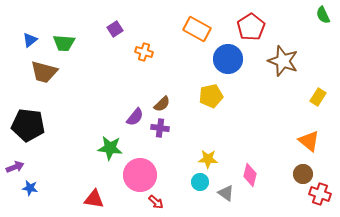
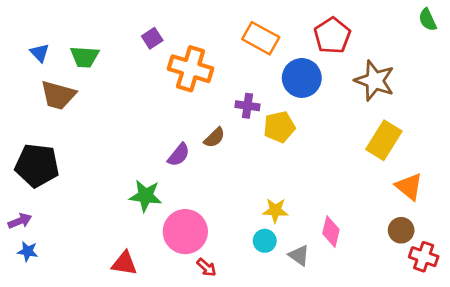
blue triangle: (30, 40) -> (40, 53), turned -35
orange cross: (144, 52) -> (191, 69), size x1.8
yellow rectangle: (318, 97) -> (384, 140), moved, size x1.6
purple cross: (160, 128) -> (248, 106), moved
blue star: (30, 188) -> (28, 251), moved

